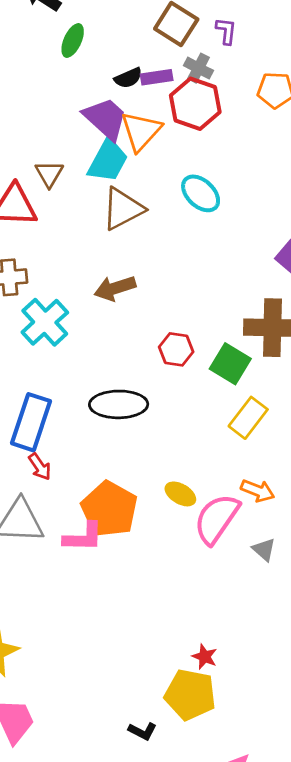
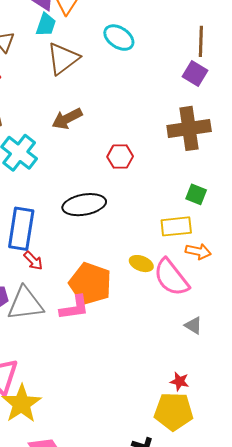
cyan trapezoid: (108, 161) -> (46, 25), size x0.7
green square: (230, 364) -> (196, 194), moved, size x0.7
yellow rectangle: (248, 418) -> (176, 226), moved, turned 56
pink semicircle: (217, 519) -> (171, 277), turned -63
gray triangle: (264, 549) -> (193, 325), moved

